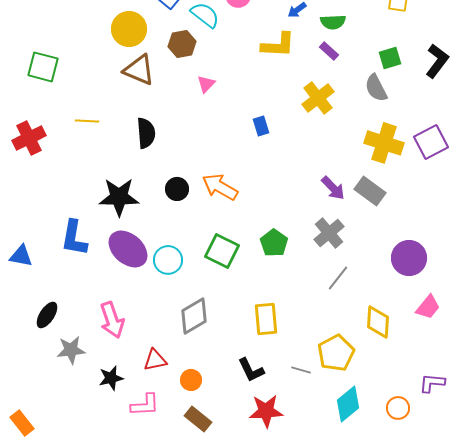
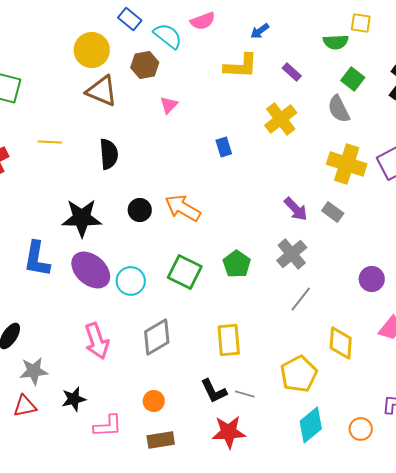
green semicircle: (333, 22) -> (336, 42), moved
green square: (390, 58) -> (353, 79), turned -35
gray rectangle: (370, 191) -> (333, 212), size x0.7
purple circle: (409, 258) -> (372, 279), size x0.7
pink arrow: (112, 320) -> (97, 341), moved
red triangle: (155, 360) -> (25, 406), moved
gray line: (301, 370) -> (245, 394), moved
brown rectangle: (198, 419) -> (161, 440), turned -48

